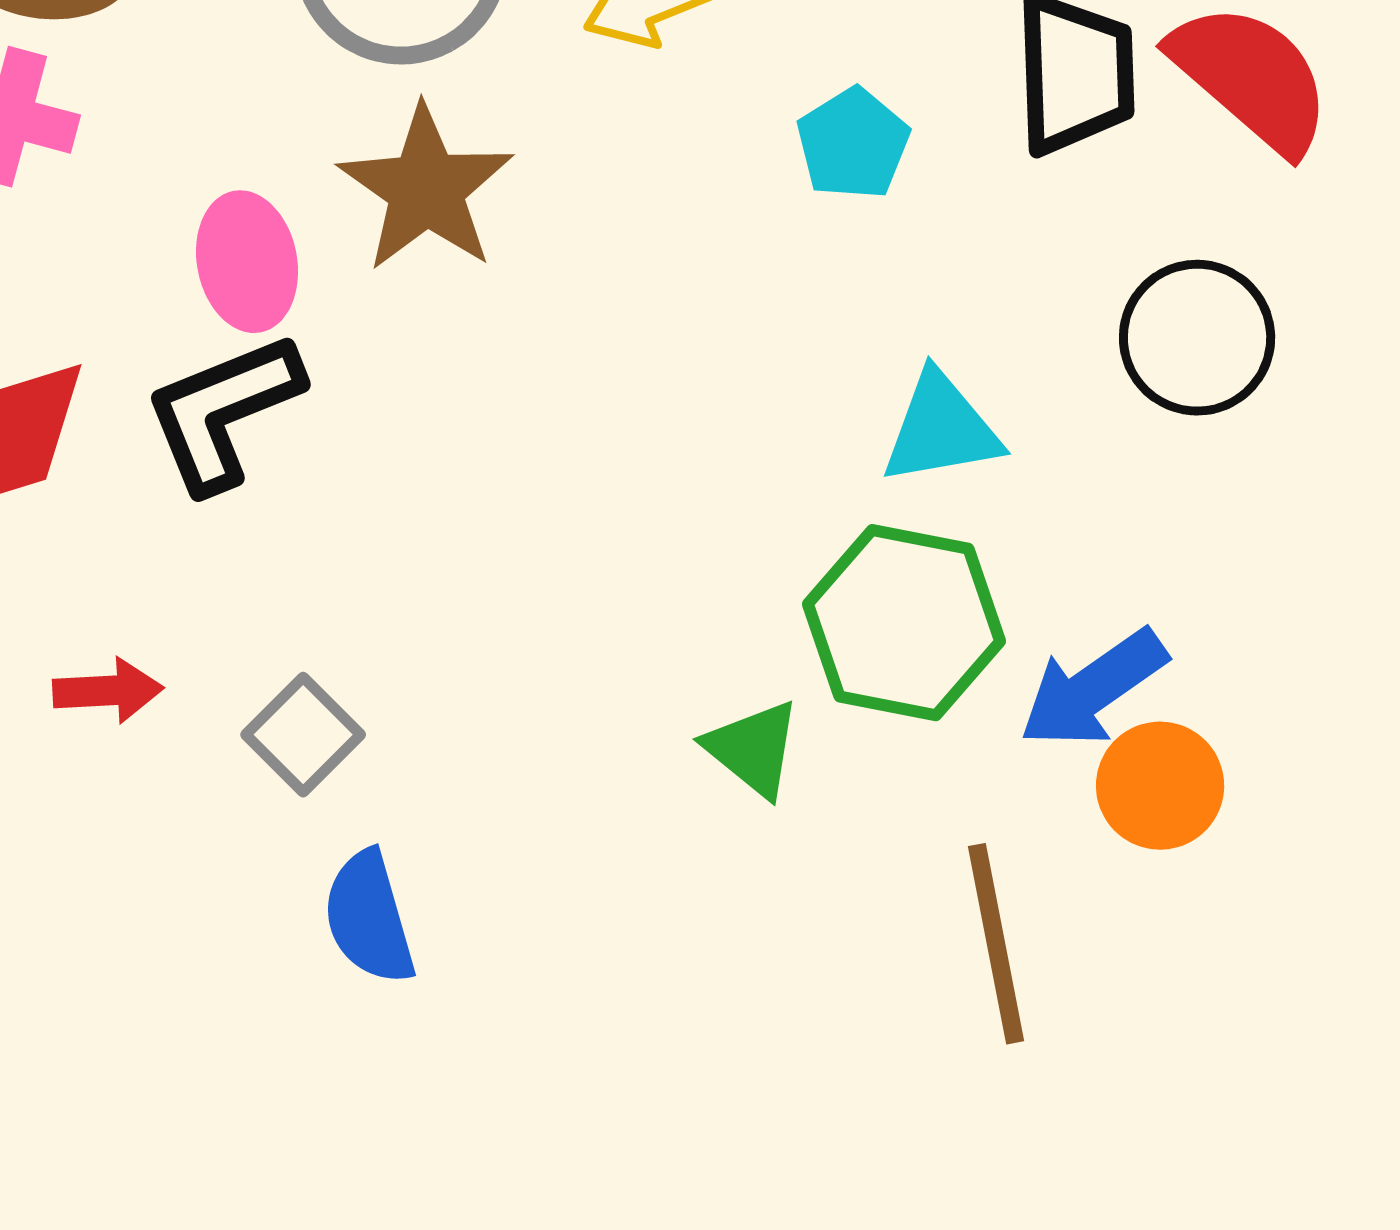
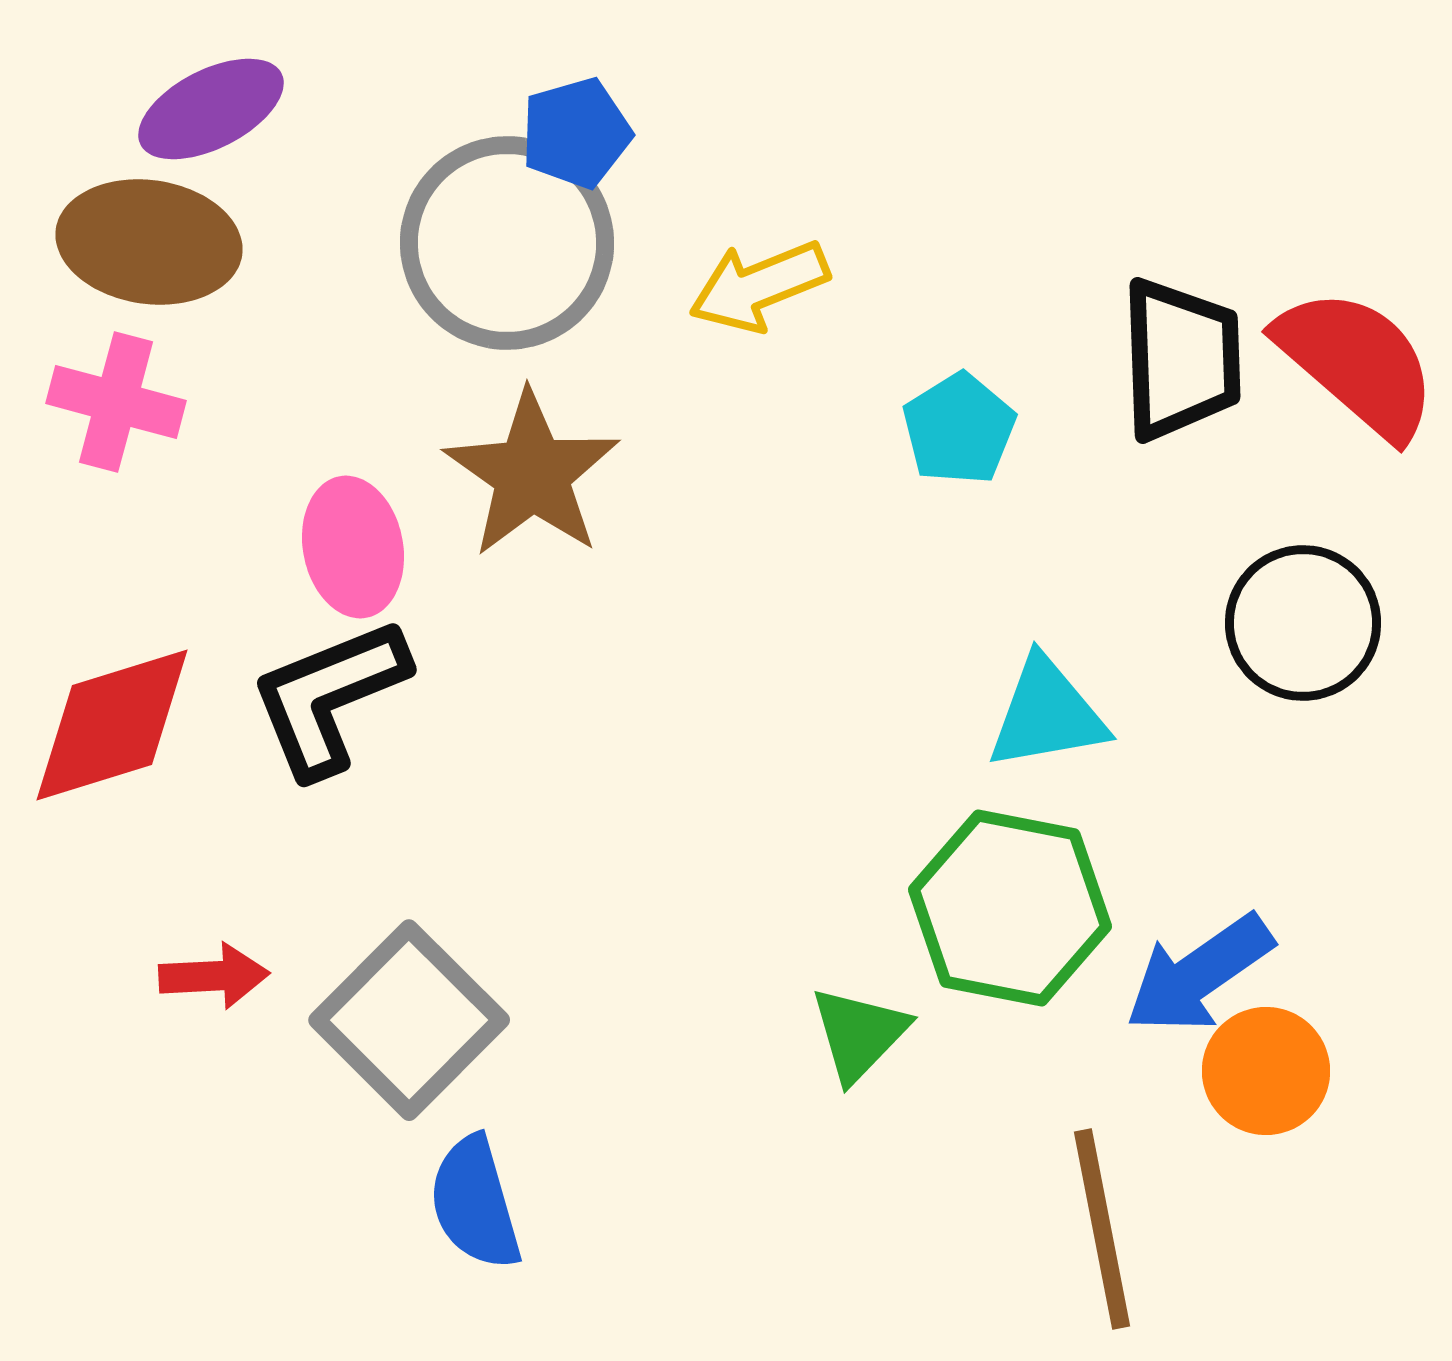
gray square: (303, 735) -> (409, 1020), size x1.6
green triangle: (753, 749) -> (859, 1034), turned 35

